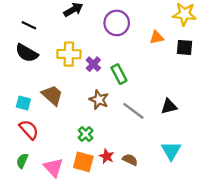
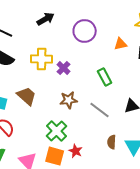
green rectangle: (119, 74) -> (105, 77), moved
brown star: (99, 100) -> (69, 100), turned -30
green cross: (86, 134) -> (57, 131), size x1.5
brown semicircle: (130, 160) -> (112, 142), moved, turned -112

